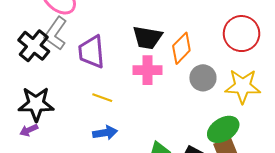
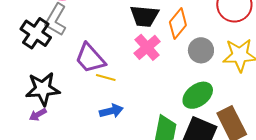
purple trapezoid: (92, 52) -> (90, 58), moved, turned -32
pink cross: (147, 70) -> (147, 47), turned -36
green ellipse: (223, 129) -> (198, 95), moved

